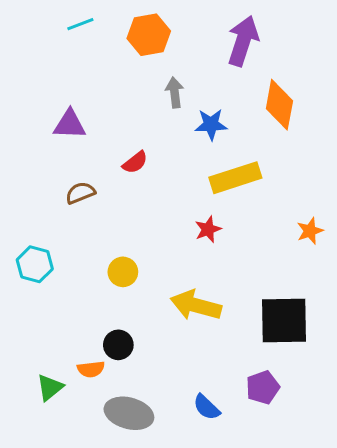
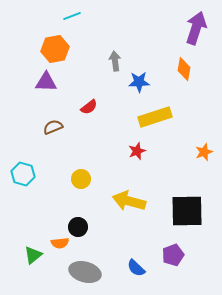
cyan line: (80, 24) -> (72, 16), moved
orange hexagon: (149, 35) -> (55, 49), moved
purple arrow: (243, 41) -> (196, 28), moved
orange diamond: (279, 105) -> (184, 69), size x0.7

